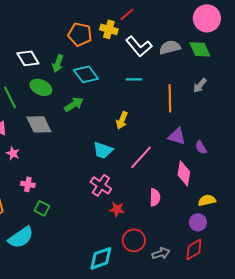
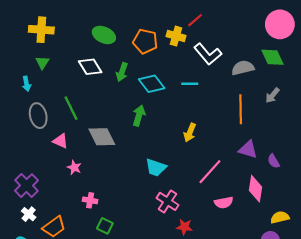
gray semicircle: (170, 47) -> (243, 68), moved
cyan line: (134, 79) -> (190, 84), moved
green ellipse: (41, 87) -> (104, 35), moved
green arrow: (74, 104) -> (139, 116), turned -42
cyan trapezoid: (103, 150) -> (156, 167), moved
pink semicircle: (155, 197) -> (224, 202), moved, turned 78

